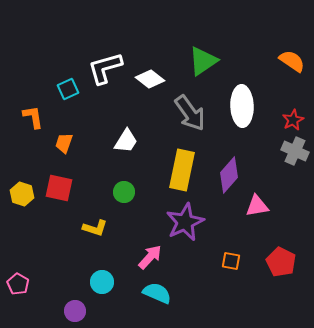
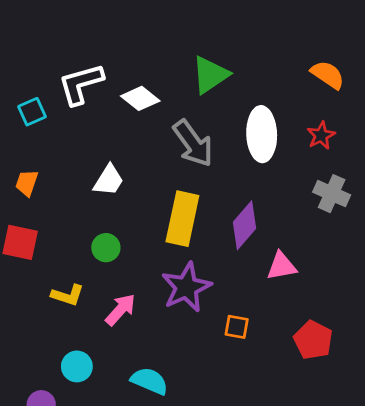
red star: (293, 120) -> (321, 135), moved
pink arrow: (150, 257) -> (120, 310), moved
orange square: (231, 261) -> (237, 327), moved

